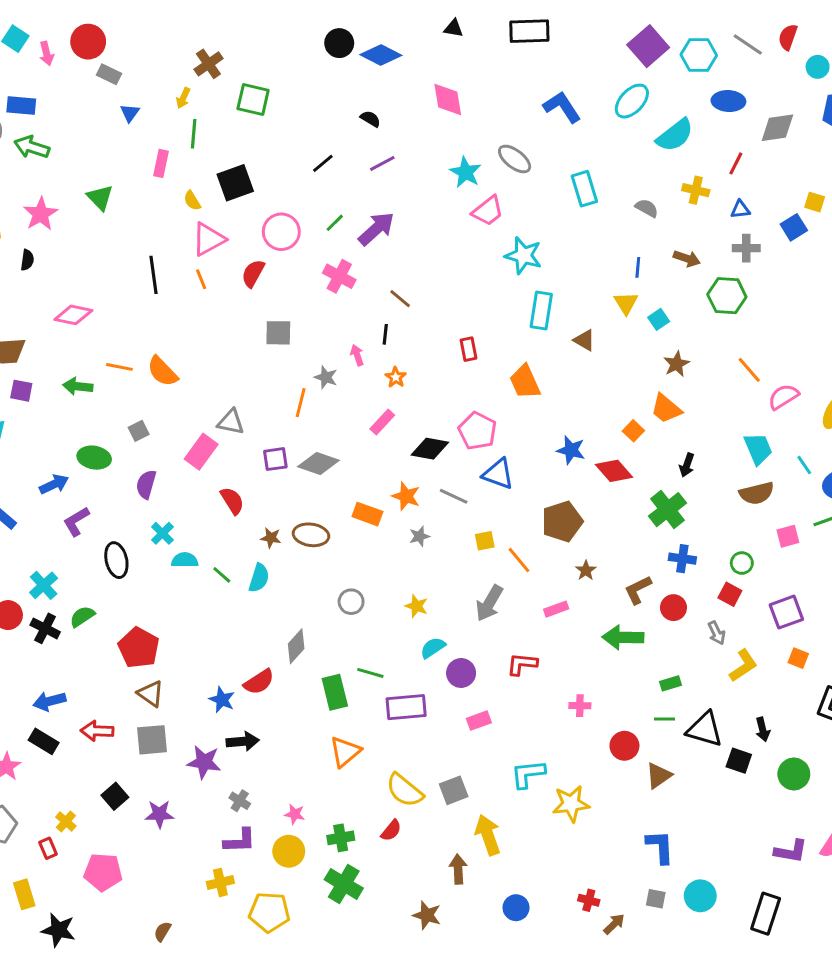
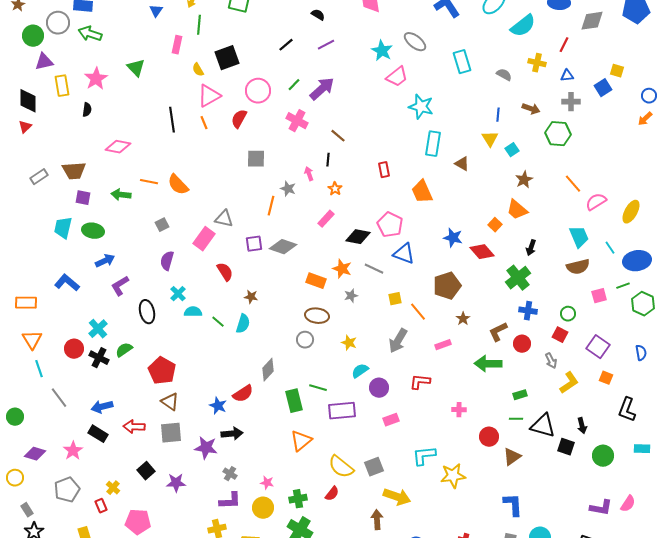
green ellipse: (94, 458) -> (93, 231), moved
brown ellipse: (311, 535) -> (317, 316), moved
purple square: (786, 612) -> (598, 347), turned -35
yellow arrow: (488, 835) -> (397, 497), turned 128

